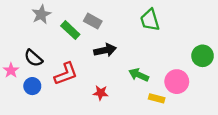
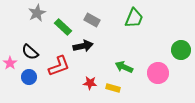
green trapezoid: (150, 20) -> (134, 18), turned -140
gray rectangle: (93, 21) -> (92, 20), moved
black arrow: (105, 50) -> (83, 46), moved
yellow rectangle: (157, 98) -> (113, 88), moved

